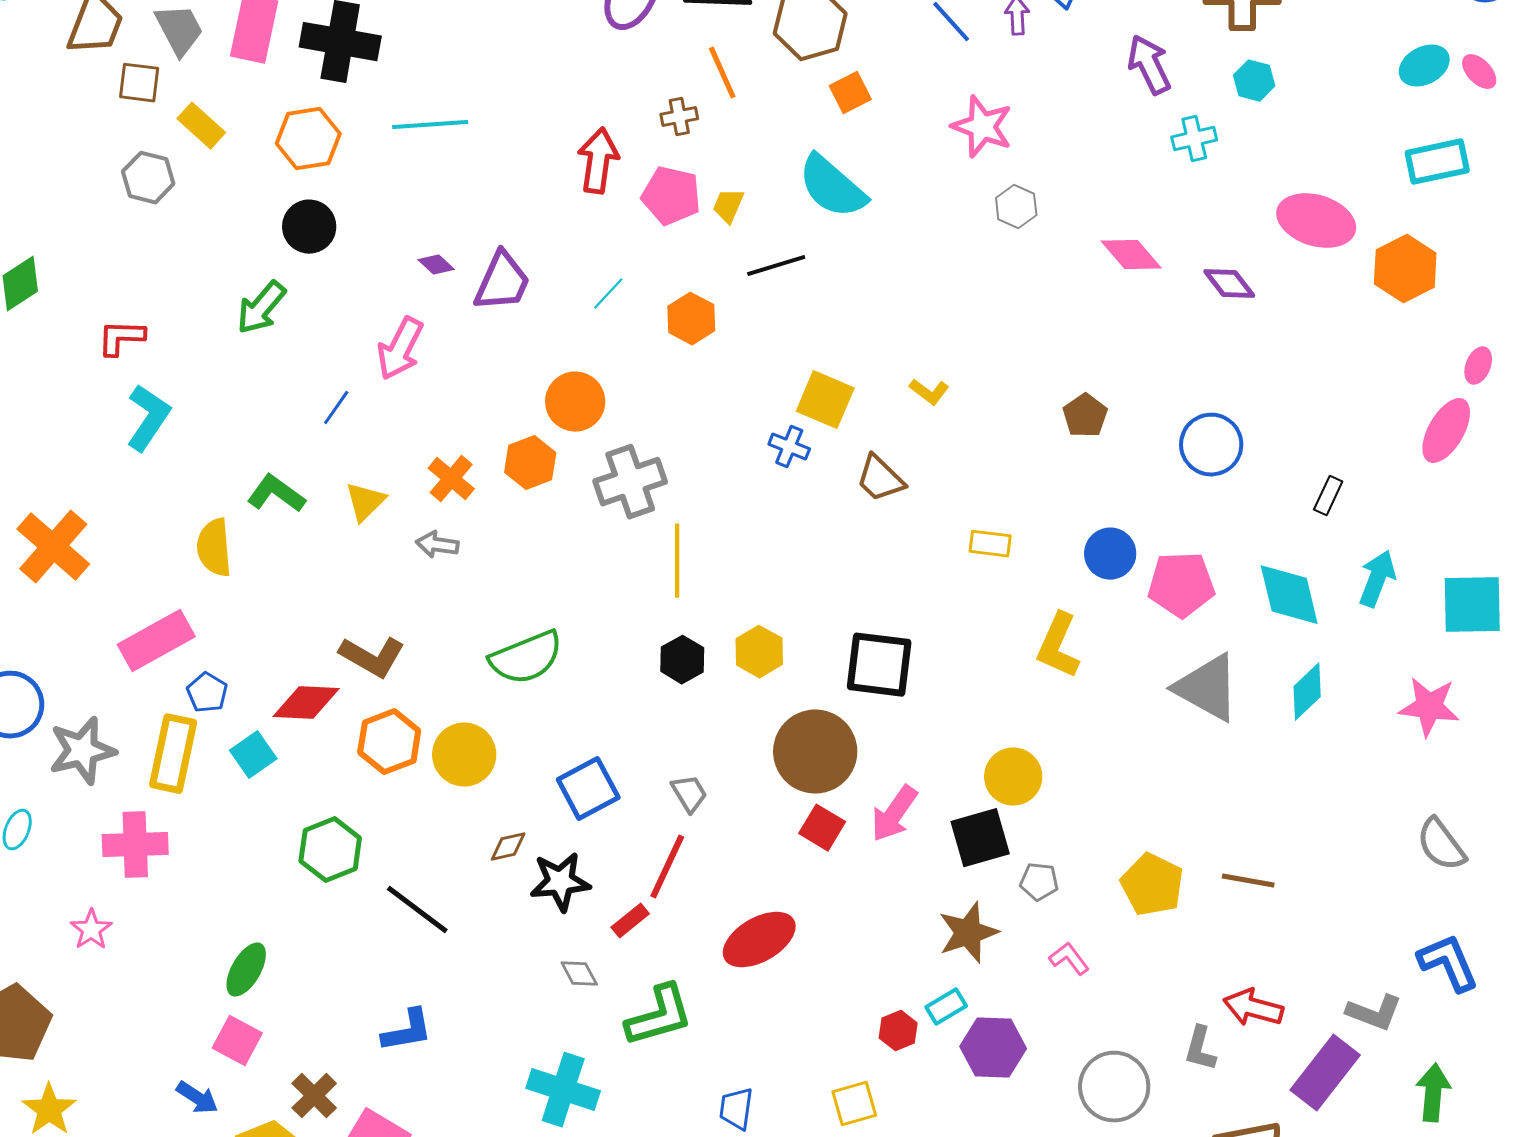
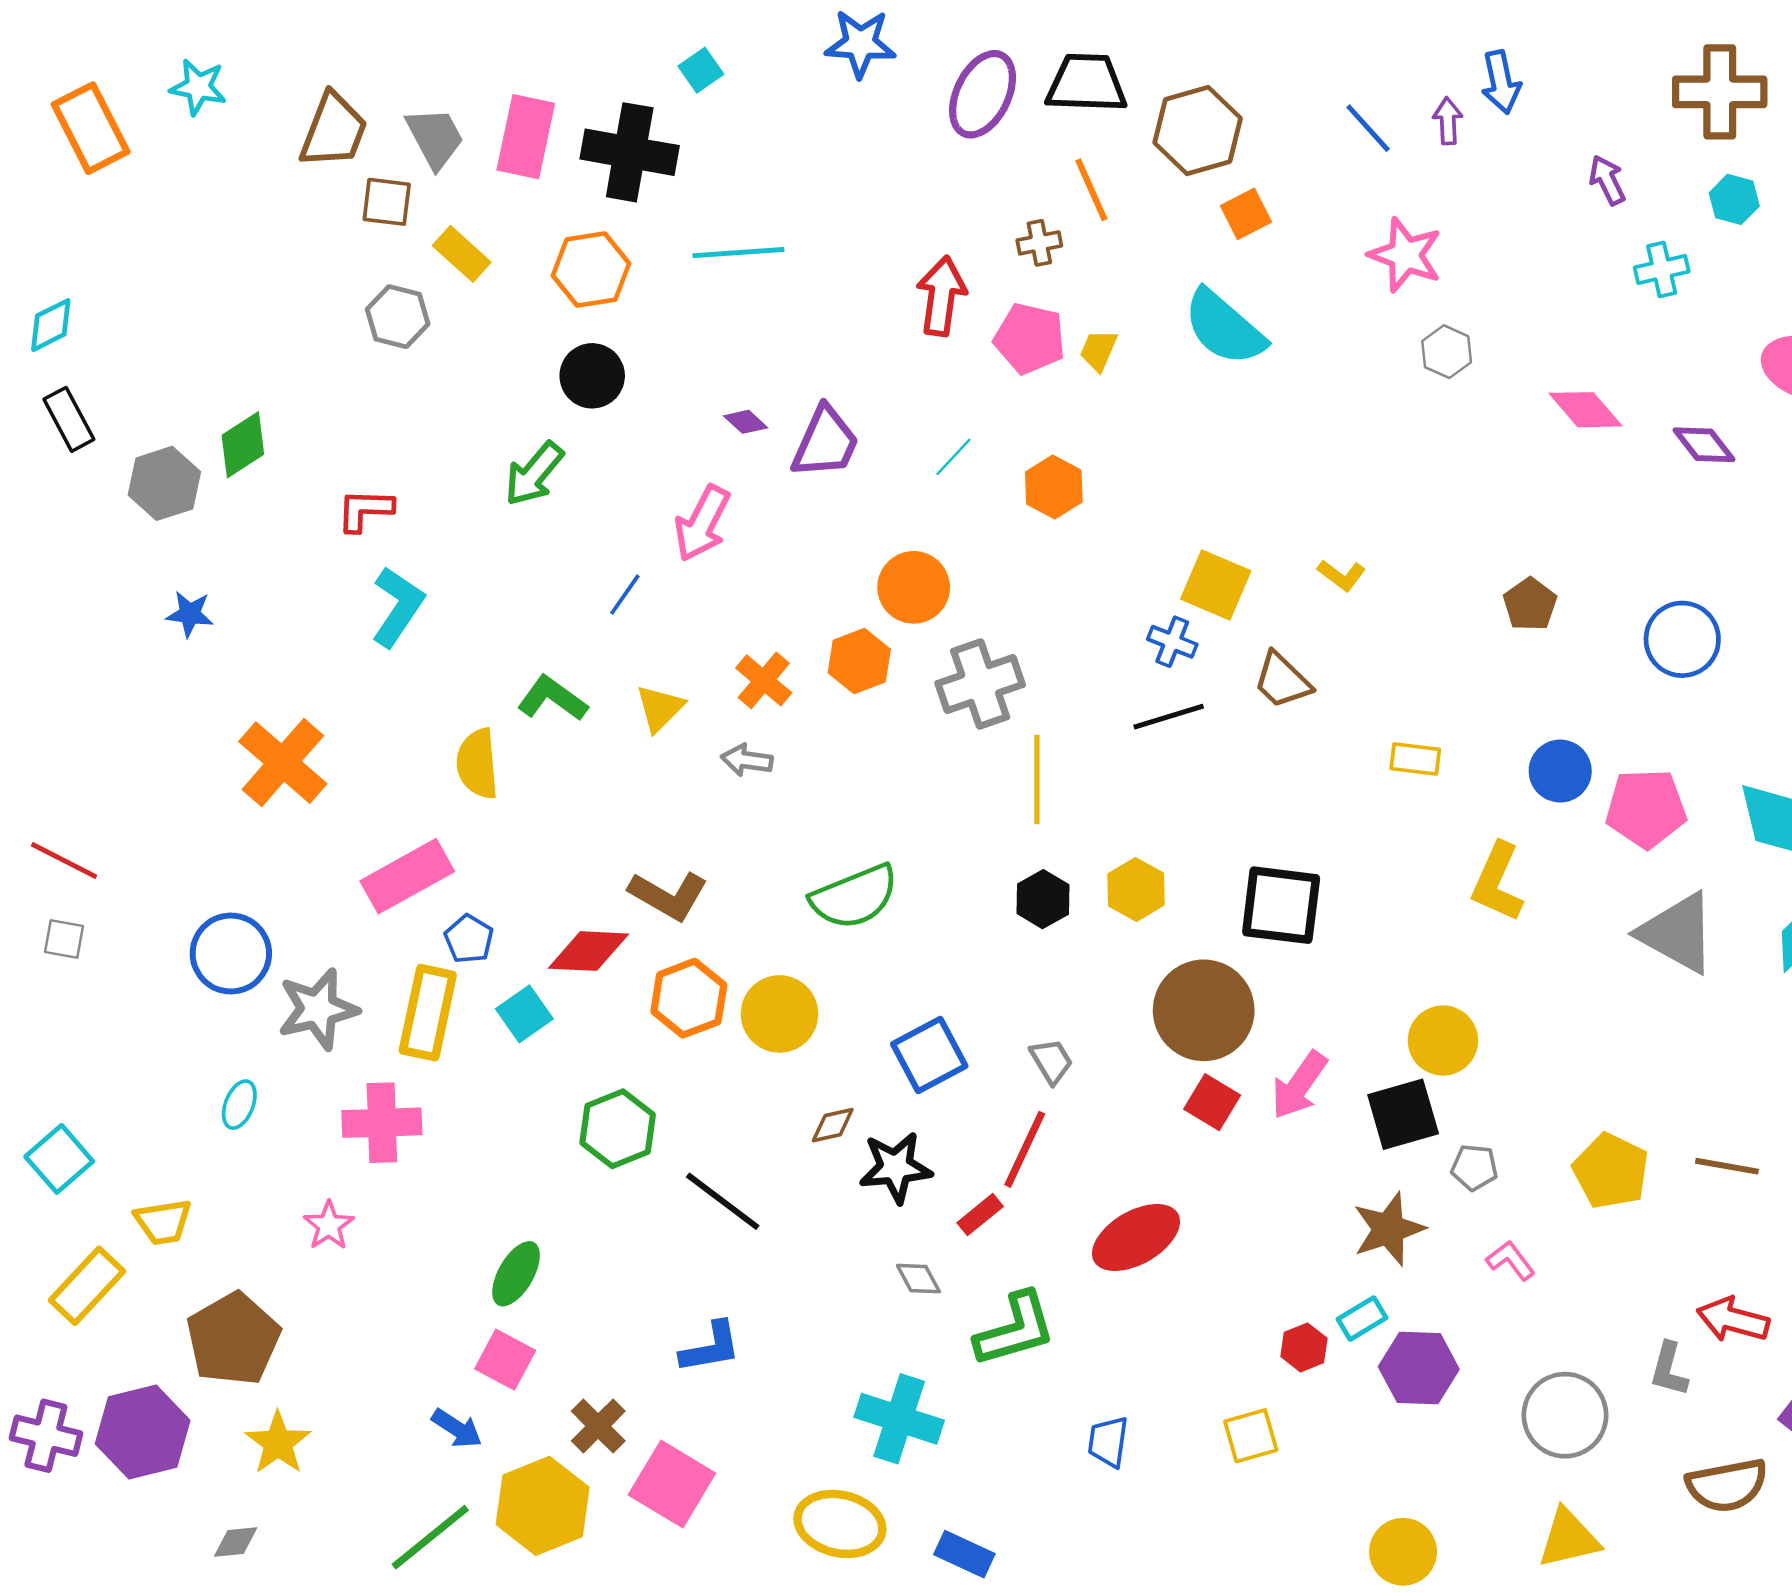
purple arrow: (1149, 65) -> (1607, 180), size x0.7
black line: (776, 266) -> (1169, 717), moved

